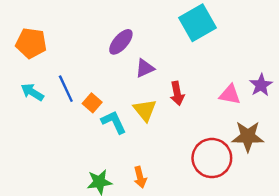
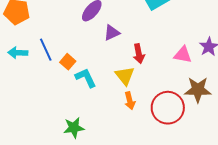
cyan arrow: (32, 92) -> (18, 53), turned -30
yellow triangle: (145, 110) -> (125, 76), moved
orange arrow: (140, 177) -> (130, 101), moved

